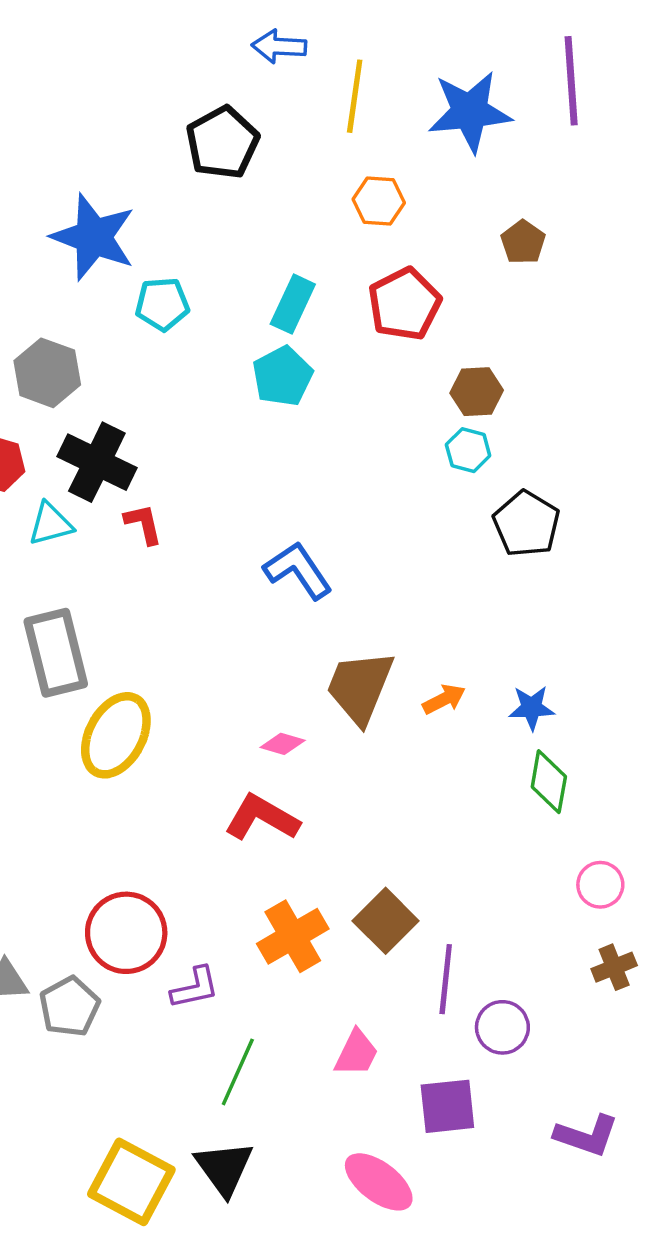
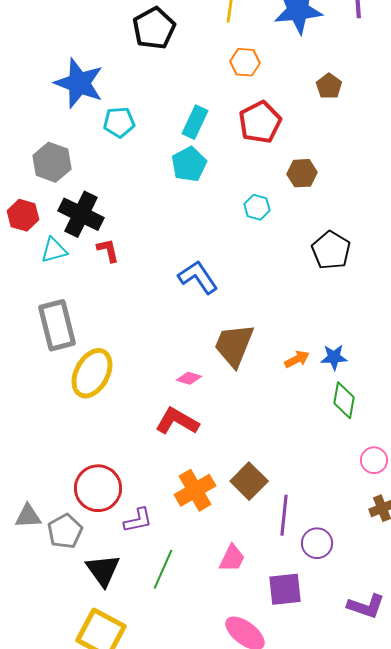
cyan hexagon: (468, 450) -> (257, 207), moved
orange arrow: (444, 699) -> (297, 359), moved
black triangle: (224, 1168) -> (103, 570), moved

